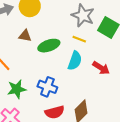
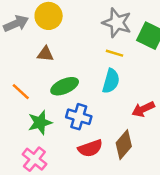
green ellipse: (49, 46) -> (65, 86), moved
red arrow: (101, 68) -> (143, 109), moved, turned 126

